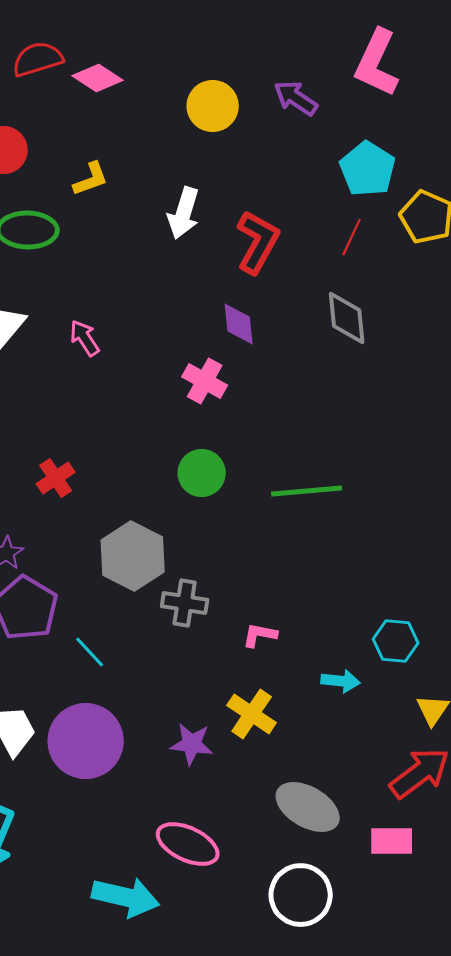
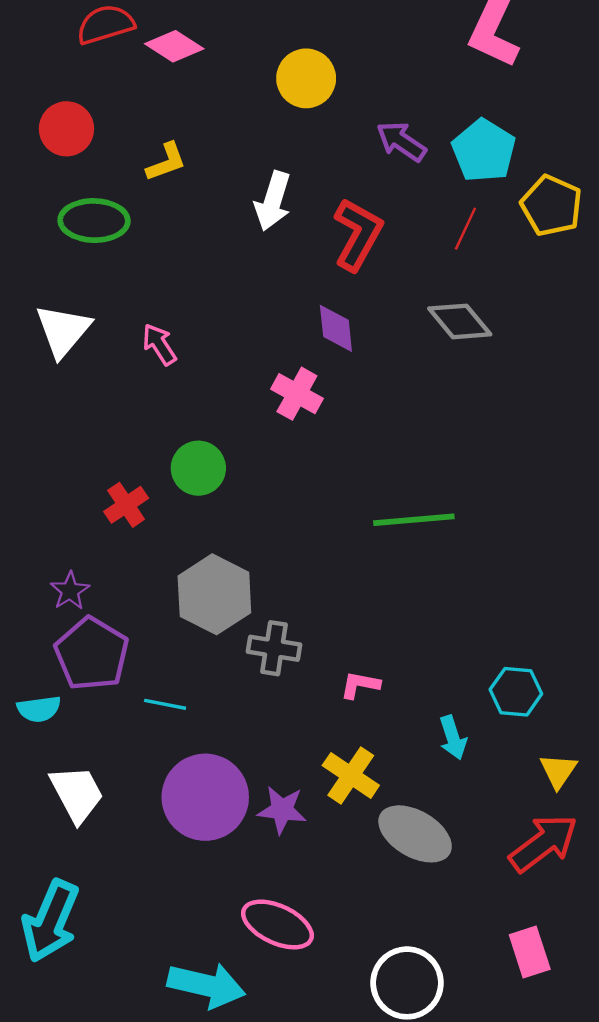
purple arrow: (296, 98) -> (401, 141), moved
gray diamond: (347, 318) -> (460, 321), turned -34
green circle: (202, 473) -> (198, 468), moved
cyan line: (90, 652) -> (165, 704), turned -36
cyan arrow: (341, 681) -> (453, 738), turned 66
purple circle: (86, 741) -> (205, 797), moved
gray ellipse: (308, 807) -> (415, 834), moved
pink rectangle: (392, 841) -> (530, 952), moved, turned 72

